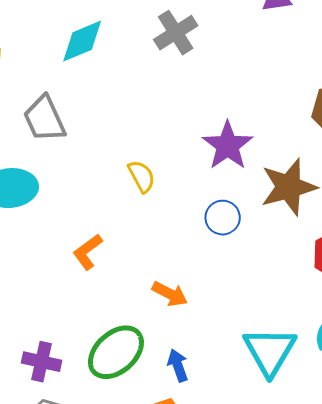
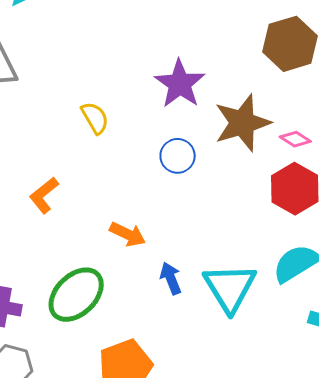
blue arrow: (178, 365) -> (171, 278), moved

